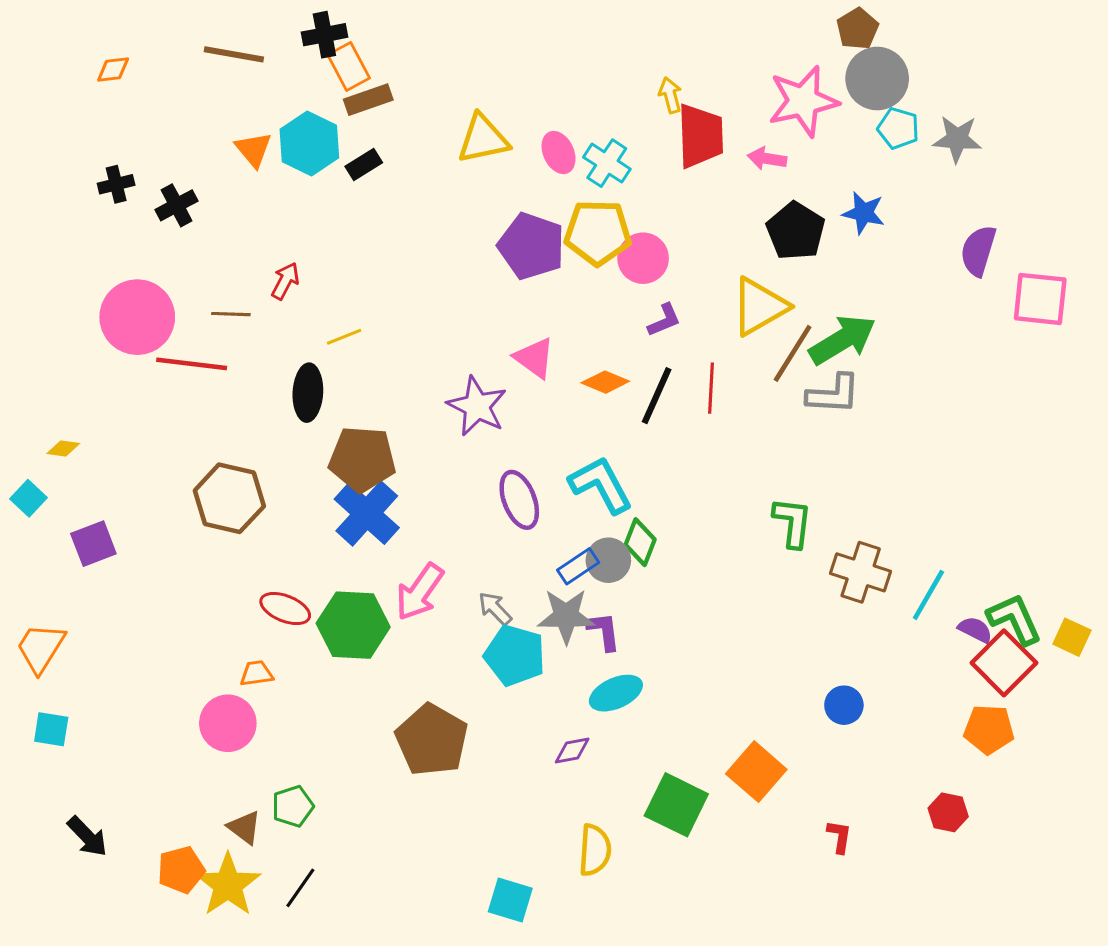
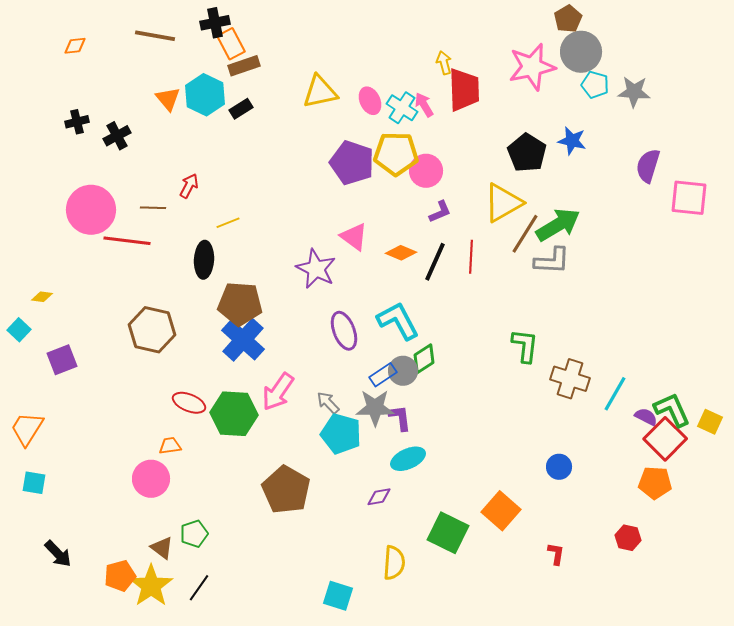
pink arrow: (767, 159) -> (424, 105), moved, turned 50
green diamond: (640, 542) -> (424, 359), turned 36

